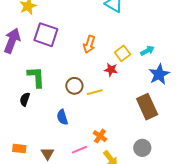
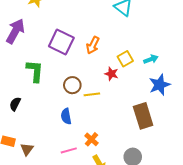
purple square: (46, 35) -> (61, 42), moved
black semicircle: (25, 99) -> (15, 104), moved
blue semicircle: (62, 117) -> (66, 116), moved
brown triangle: (47, 154) -> (27, 149), moved

